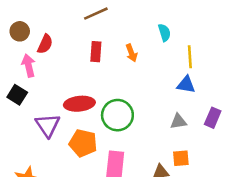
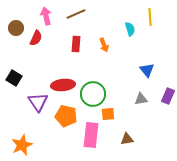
yellow line: (190, 57) -> (150, 17), moved
pink arrow: (29, 66) -> (46, 16), moved
blue triangle: (186, 85) -> (147, 70), turned 42
orange square: (181, 158) -> (108, 114), moved

